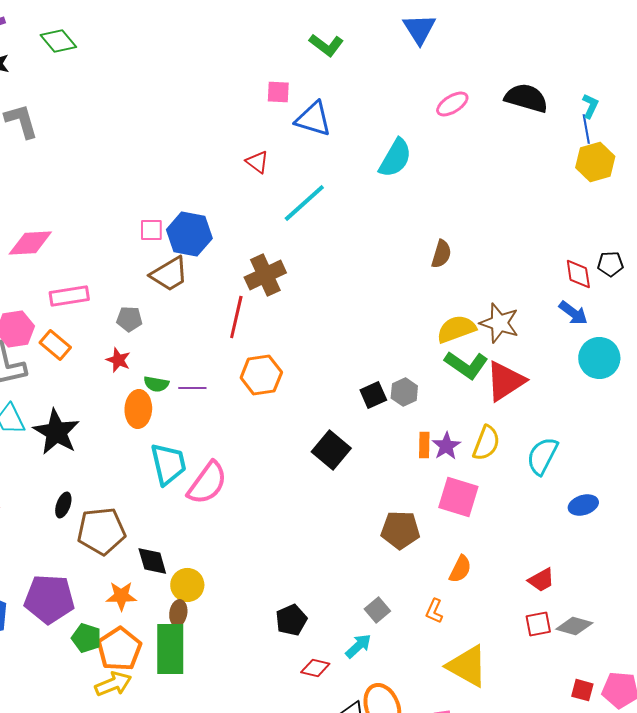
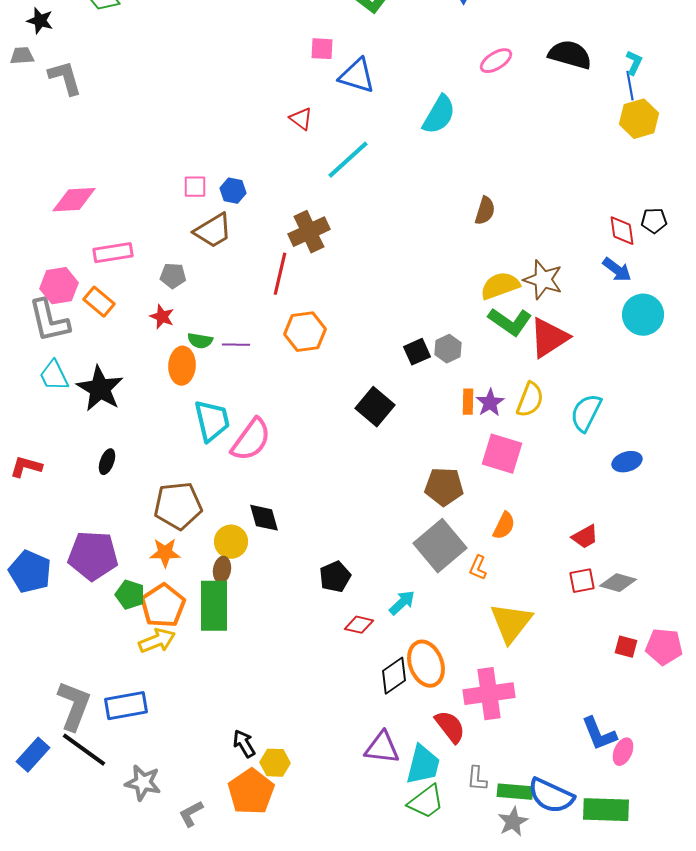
blue hexagon: (189, 234) -> (233, 191), size x0.6
brown pentagon: (101, 531) -> (178, 506), moved
black diamond: (152, 561) -> (264, 518), moved
gray square: (377, 610) -> (440, 546), moved, size x2.0
yellow triangle: (467, 666) -> (511, 623), turned 39

